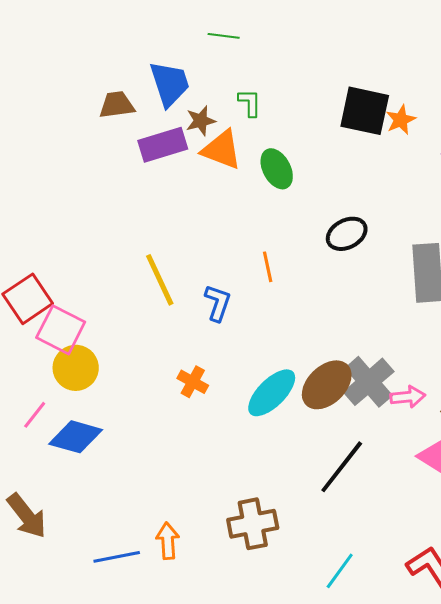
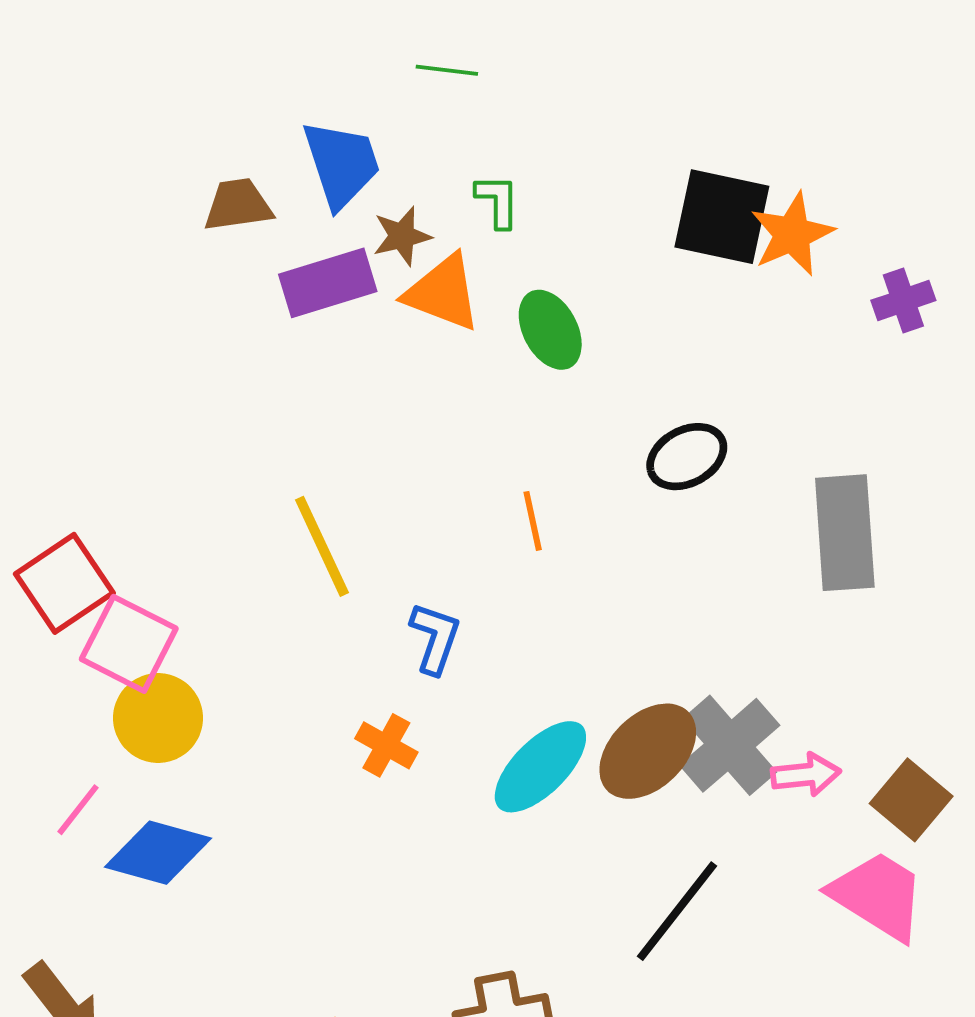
orange star: (401, 120) -> (792, 234), size x1.4
blue L-shape: (218, 303) -> (435, 638), moved

